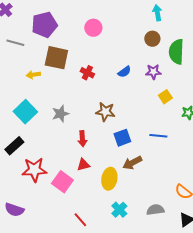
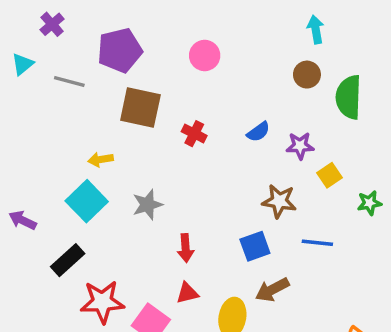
purple star: (153, 72) -> (300, 146), moved
yellow arrow: (33, 75) -> (101, 160), moved
brown star: (105, 112) -> (279, 201), moved

